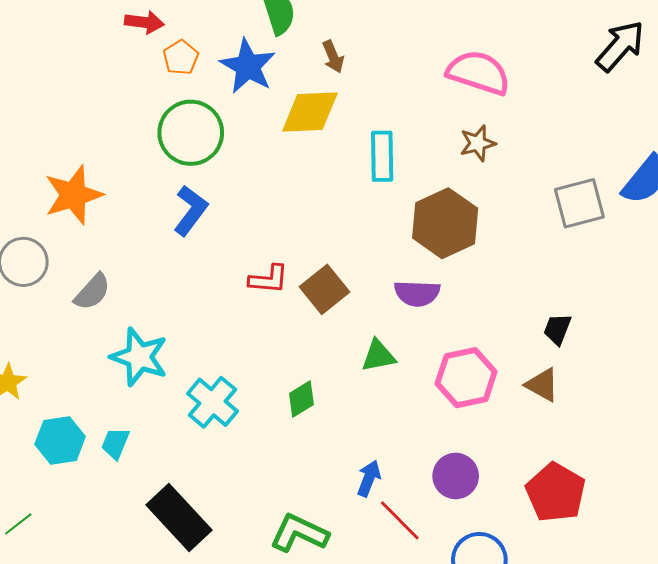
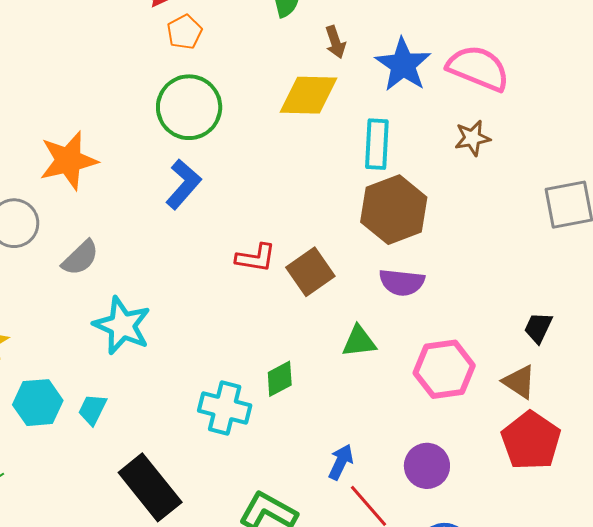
blue star: (248, 66) -> (403, 65), moved
brown hexagon: (445, 223) -> (394, 210), moved
cyan cross: (212, 402) -> (225, 408), moved, turned -30
red pentagon: (556, 492) -> (531, 441), moved

